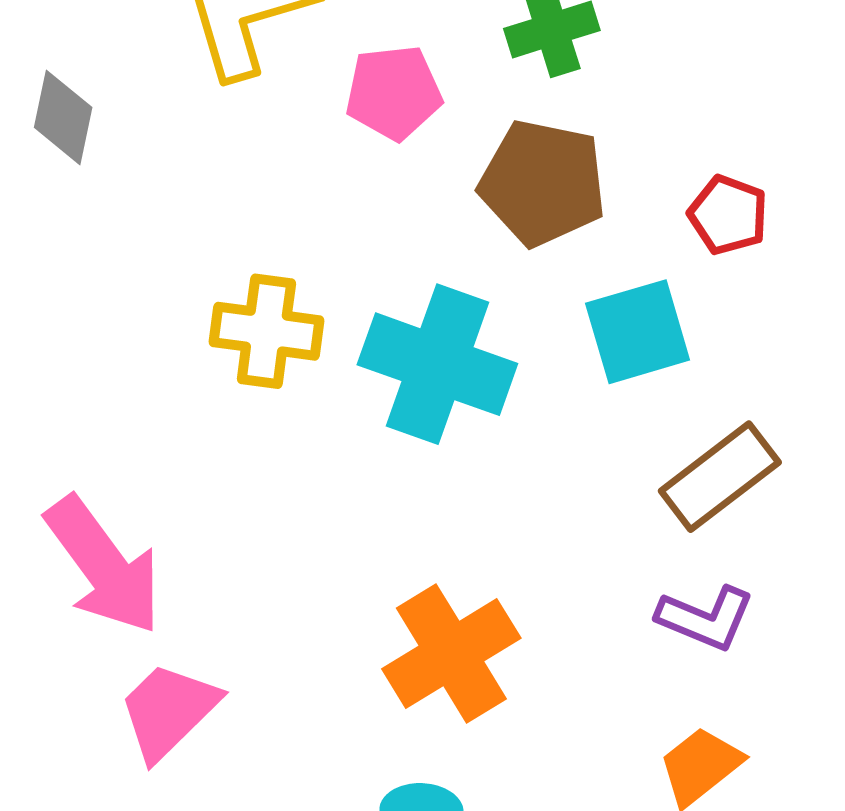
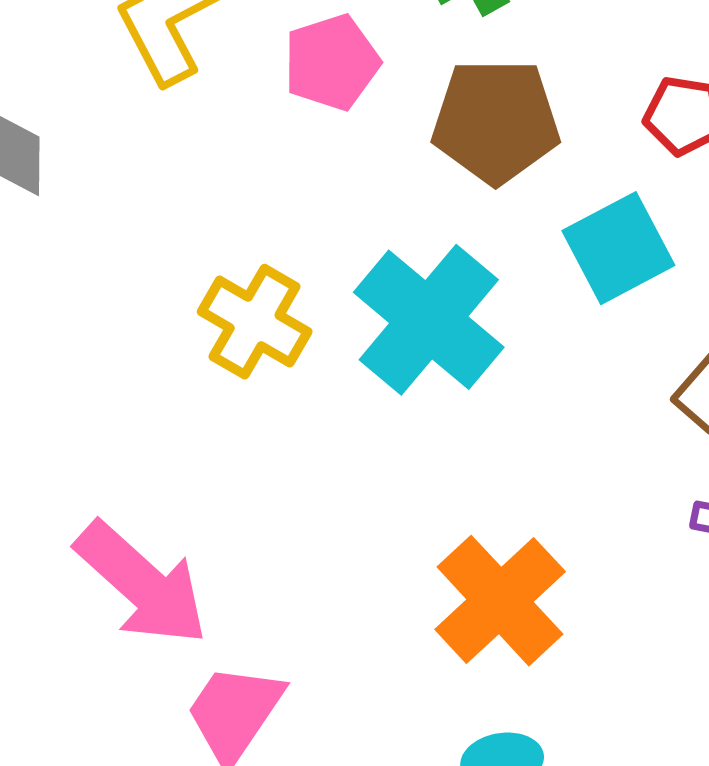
yellow cross: (266, 331) -> (255, 322), turned 34
cyan cross: (437, 364) -> (429, 320), turned 32

